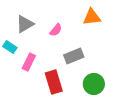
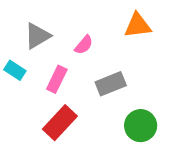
pink rectangle: (29, 62) -> (57, 79), moved
red rectangle: (54, 82) -> (60, 123), moved, turned 60

